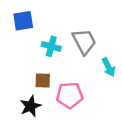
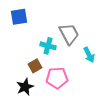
cyan cross: (51, 46) -> (48, 46), moved
brown square: (43, 81) -> (35, 66), turned -32

